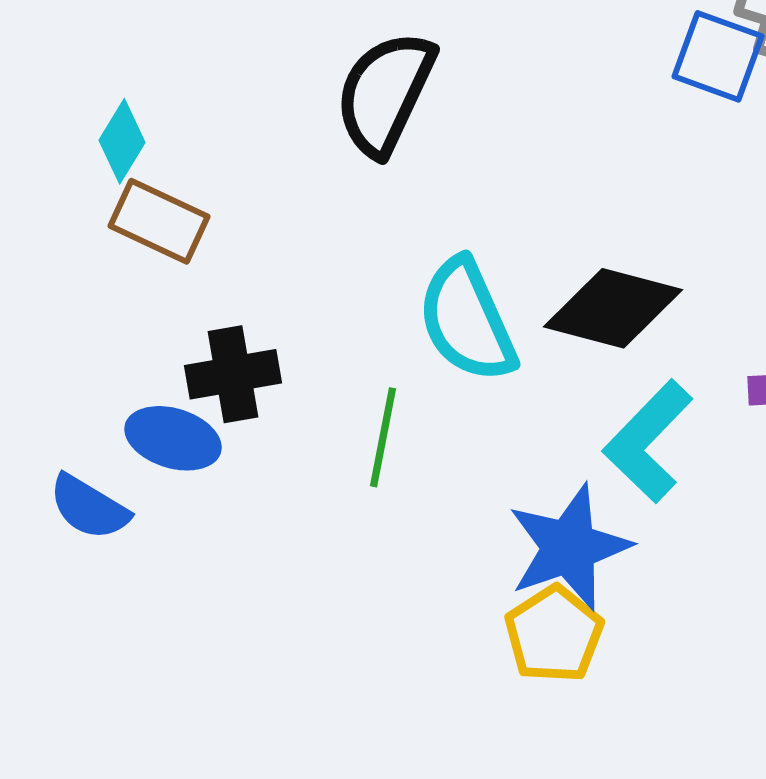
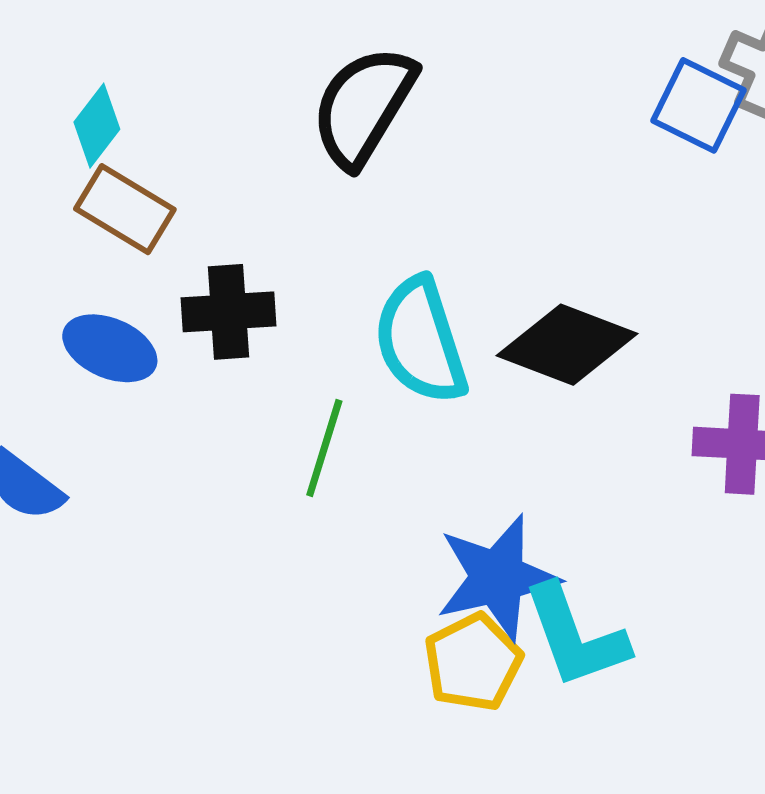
black cross: (233, 374) -> (228, 312), moved
blue ellipse: (173, 438) -> (110, 348), moved
cyan L-shape: (648, 441) -> (575, 636), moved, turned -70

